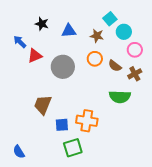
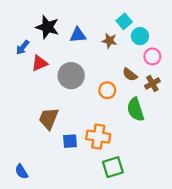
black star: (42, 24) -> (47, 27), size x1.5
blue arrow: (20, 42) -> (23, 47), turned -96
orange circle: (95, 59) -> (107, 90), moved
green semicircle: (120, 97) -> (135, 109), turned 70
green square: (73, 148) -> (113, 167), moved

